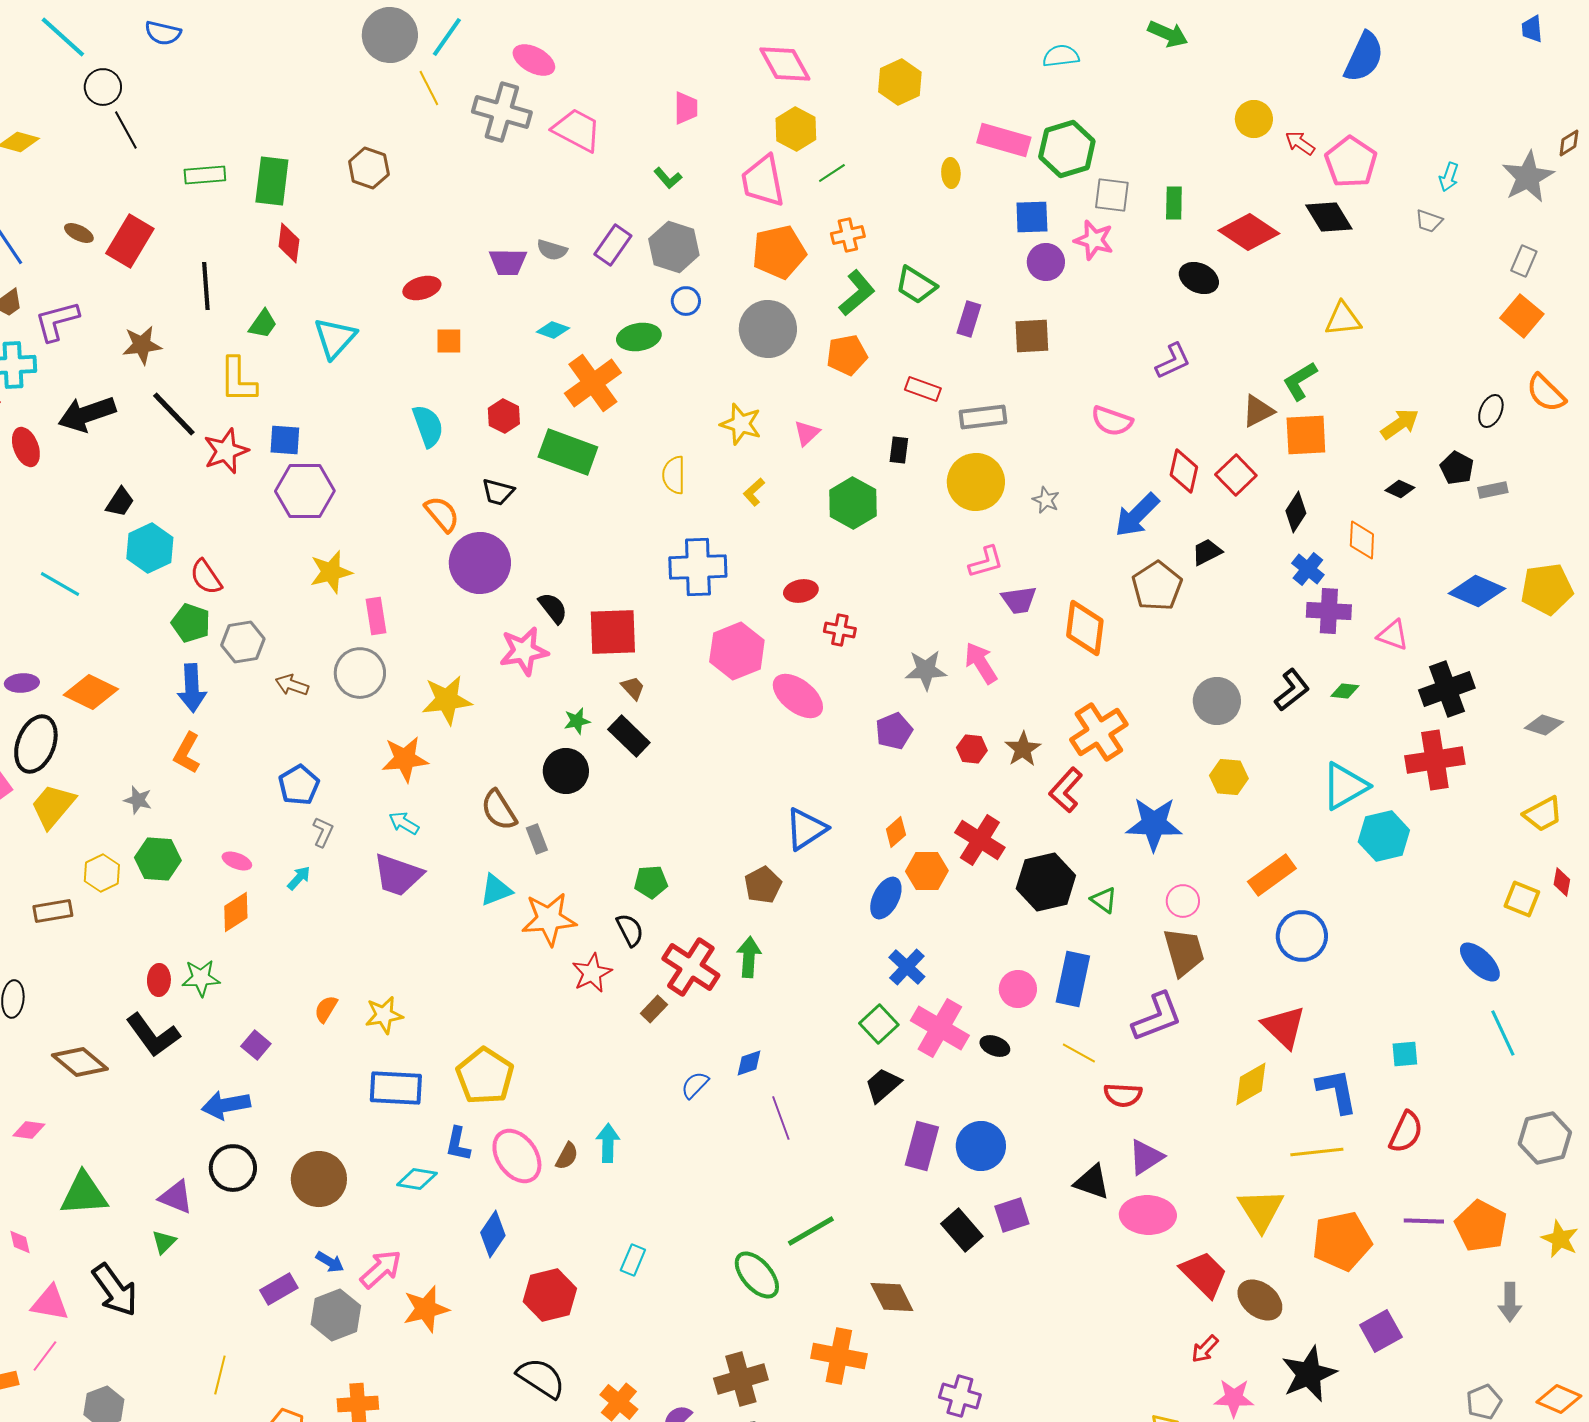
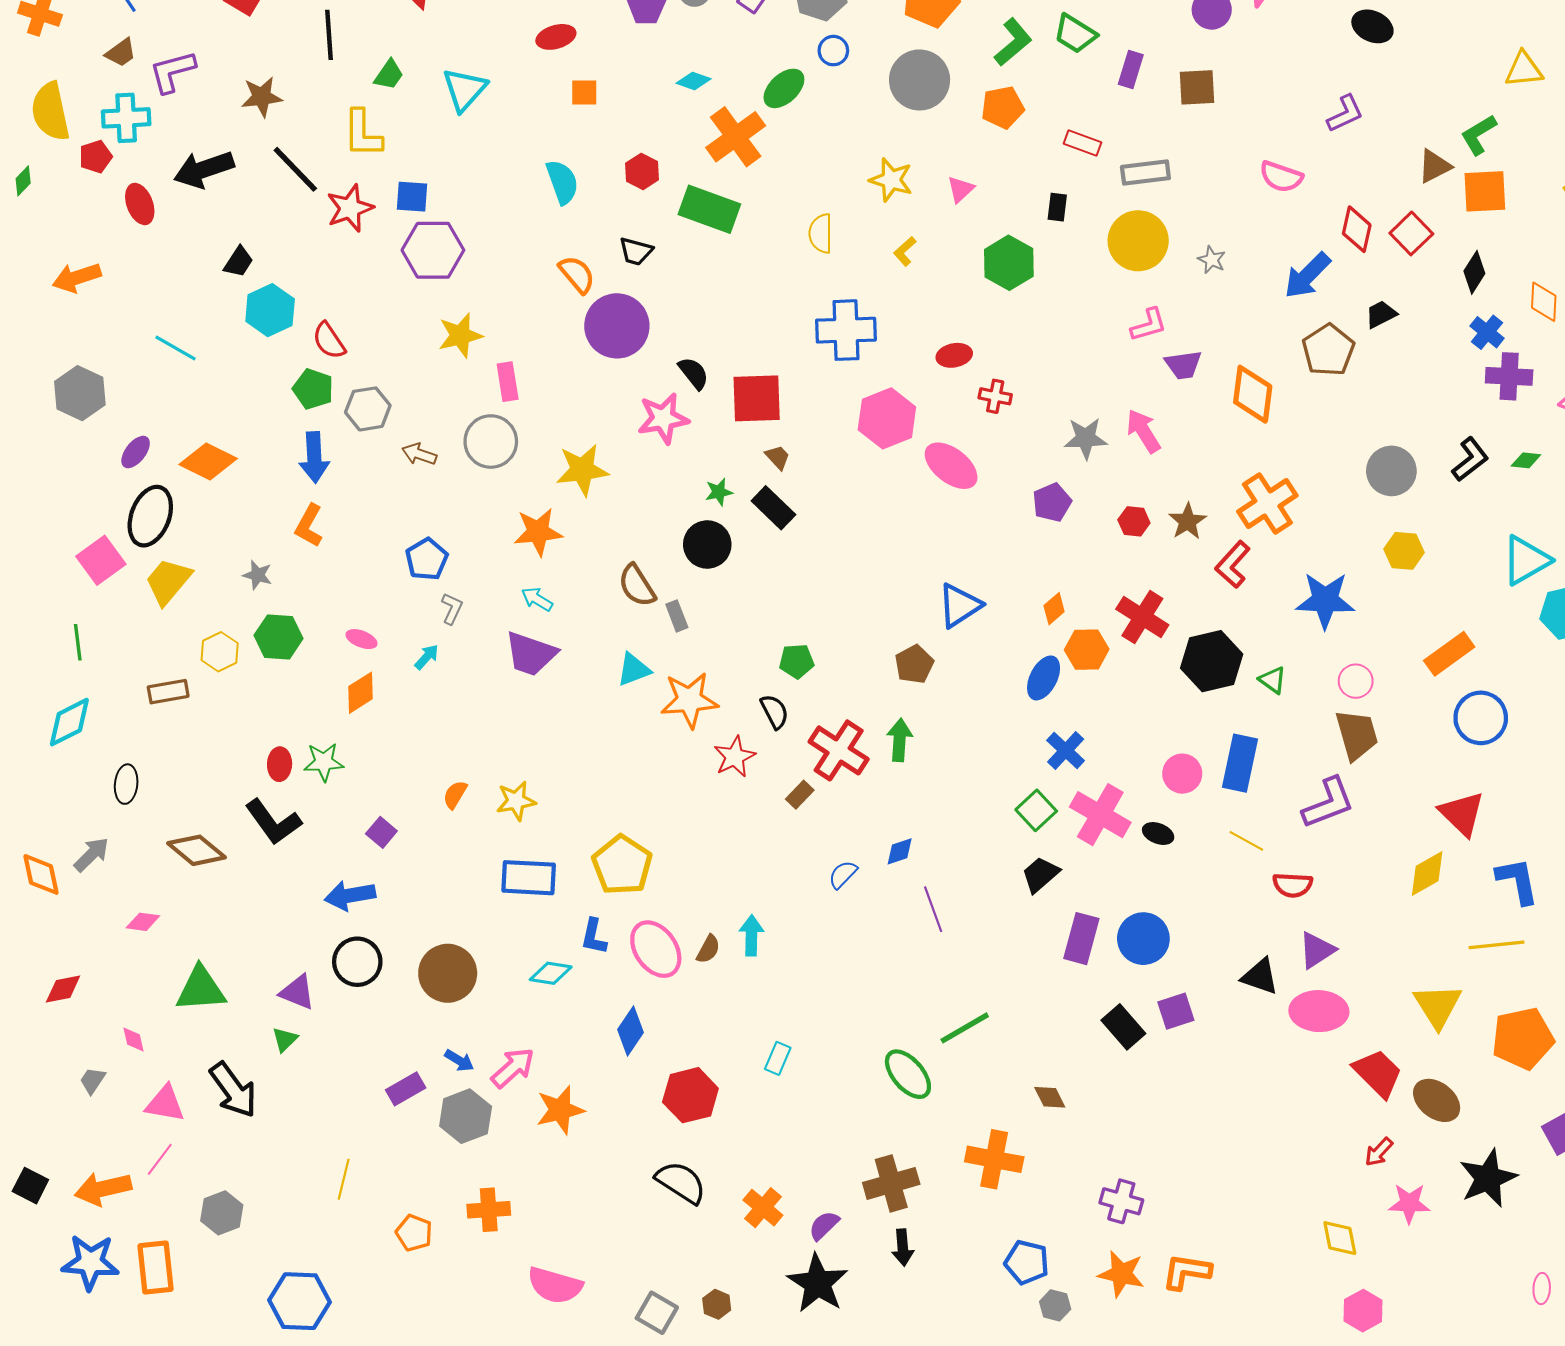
green ellipse: (639, 337) -> (784, 88), turned -33
purple ellipse: (22, 683) -> (136, 452), turned -48
brown diamond: (892, 1297) -> (1050, 1097), size x0.7

